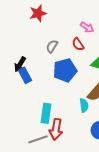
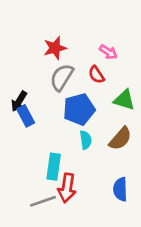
red star: (38, 13) -> (55, 48), moved
gray semicircle: (52, 46) -> (62, 77), size x1.5
cyan semicircle: (84, 105) -> (86, 140), moved

